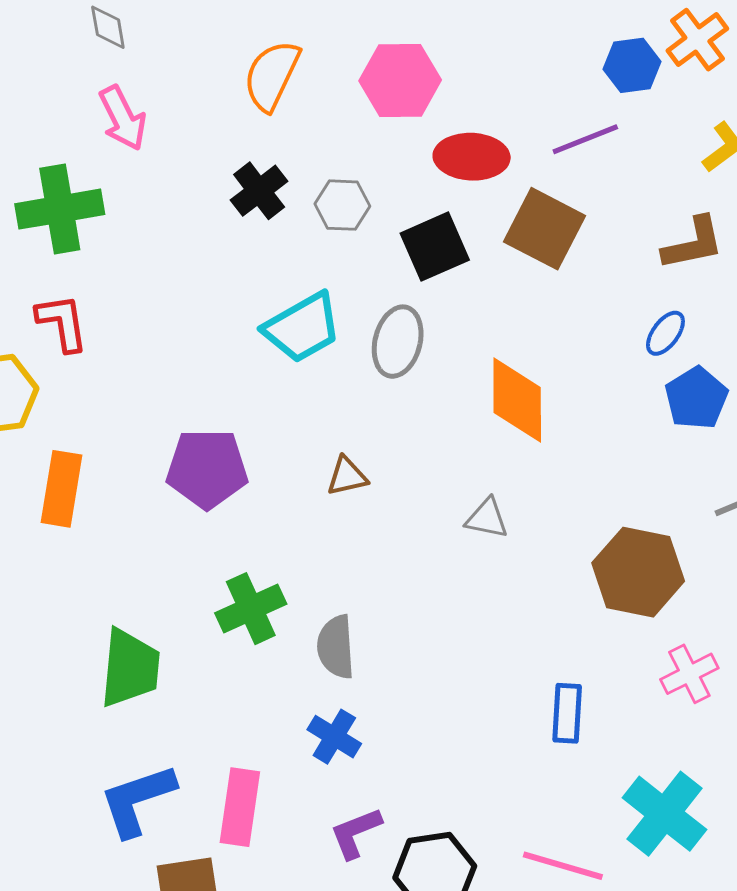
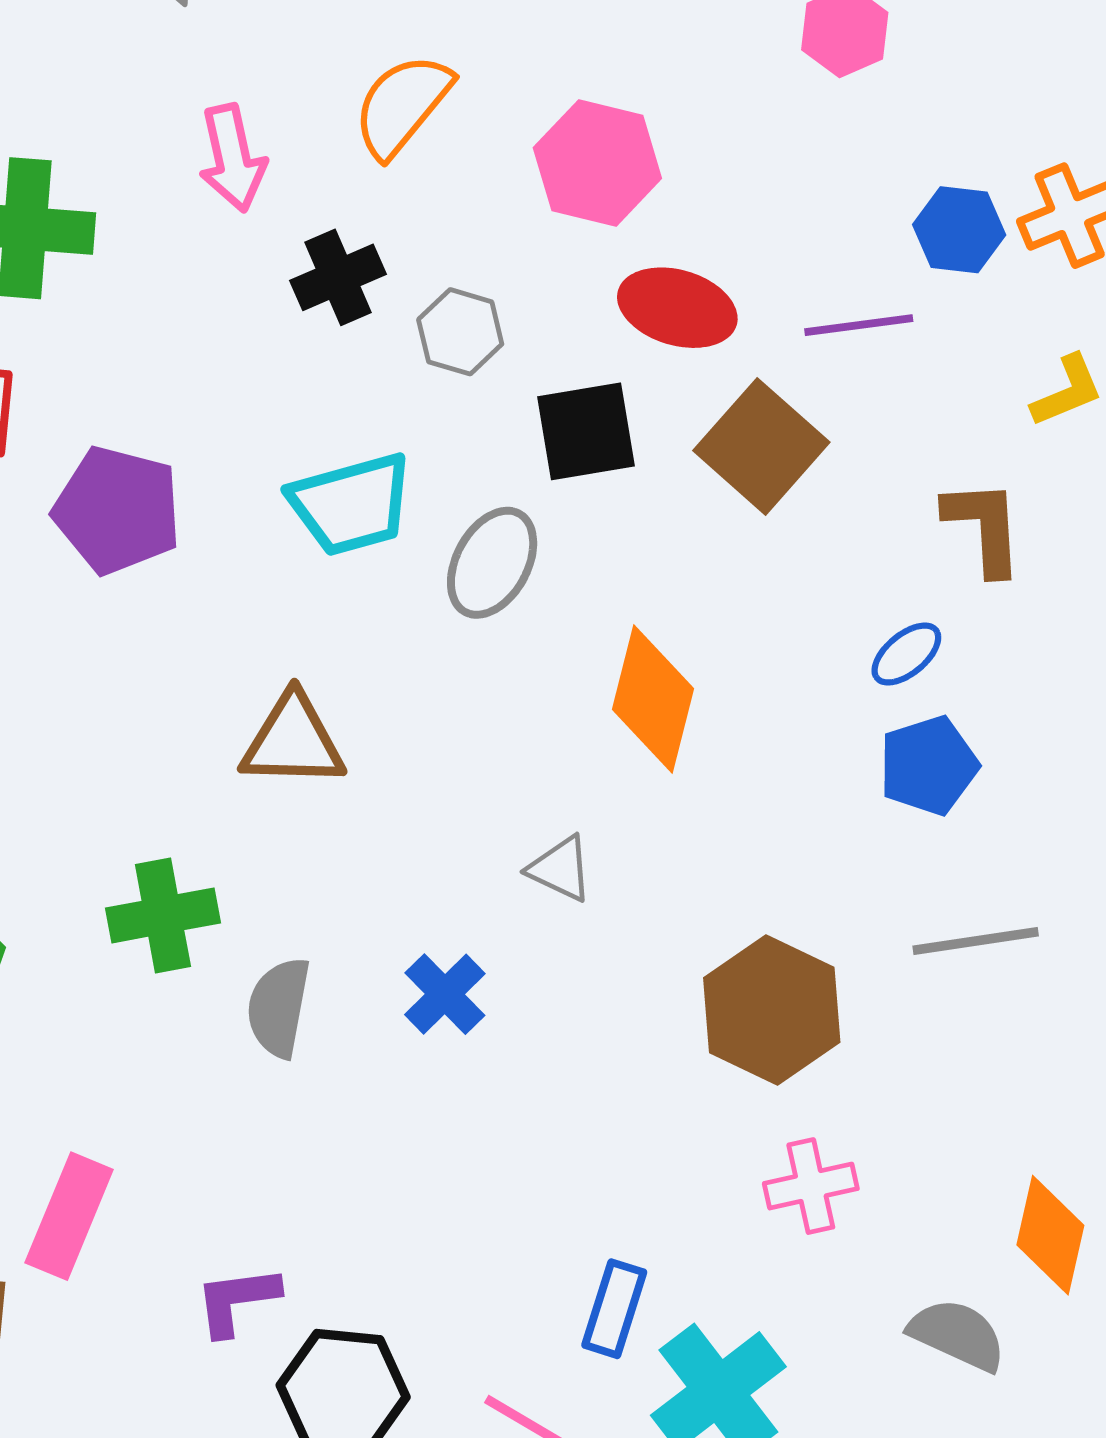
pink arrow: (123, 118) -> (232, 158), moved
brown L-shape: (693, 243) -> (984, 527), turned -96
purple pentagon: (207, 469) -> (117, 510), moved
brown triangle: (347, 476) -> (293, 741), moved, size x1.6
blue rectangle: (567, 713) -> (614, 1309), moved
blue cross: (334, 737) -> (445, 994), moved

